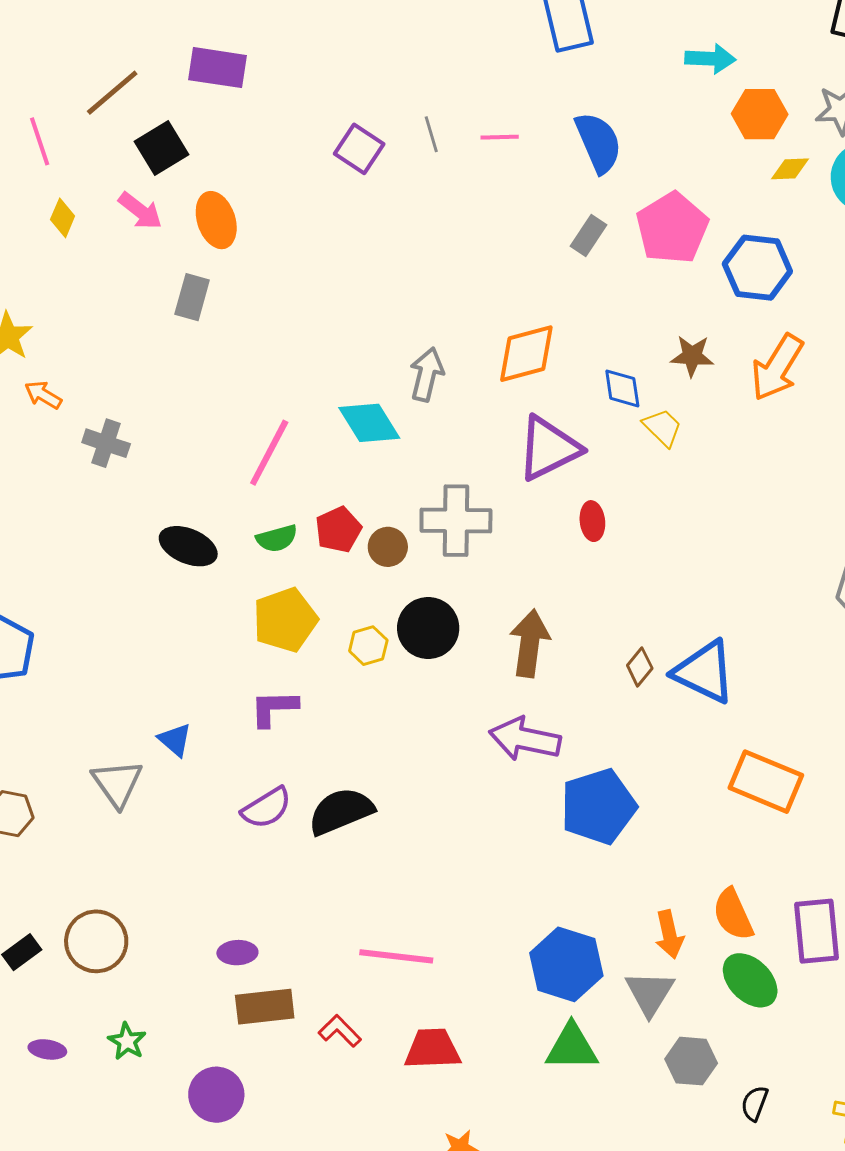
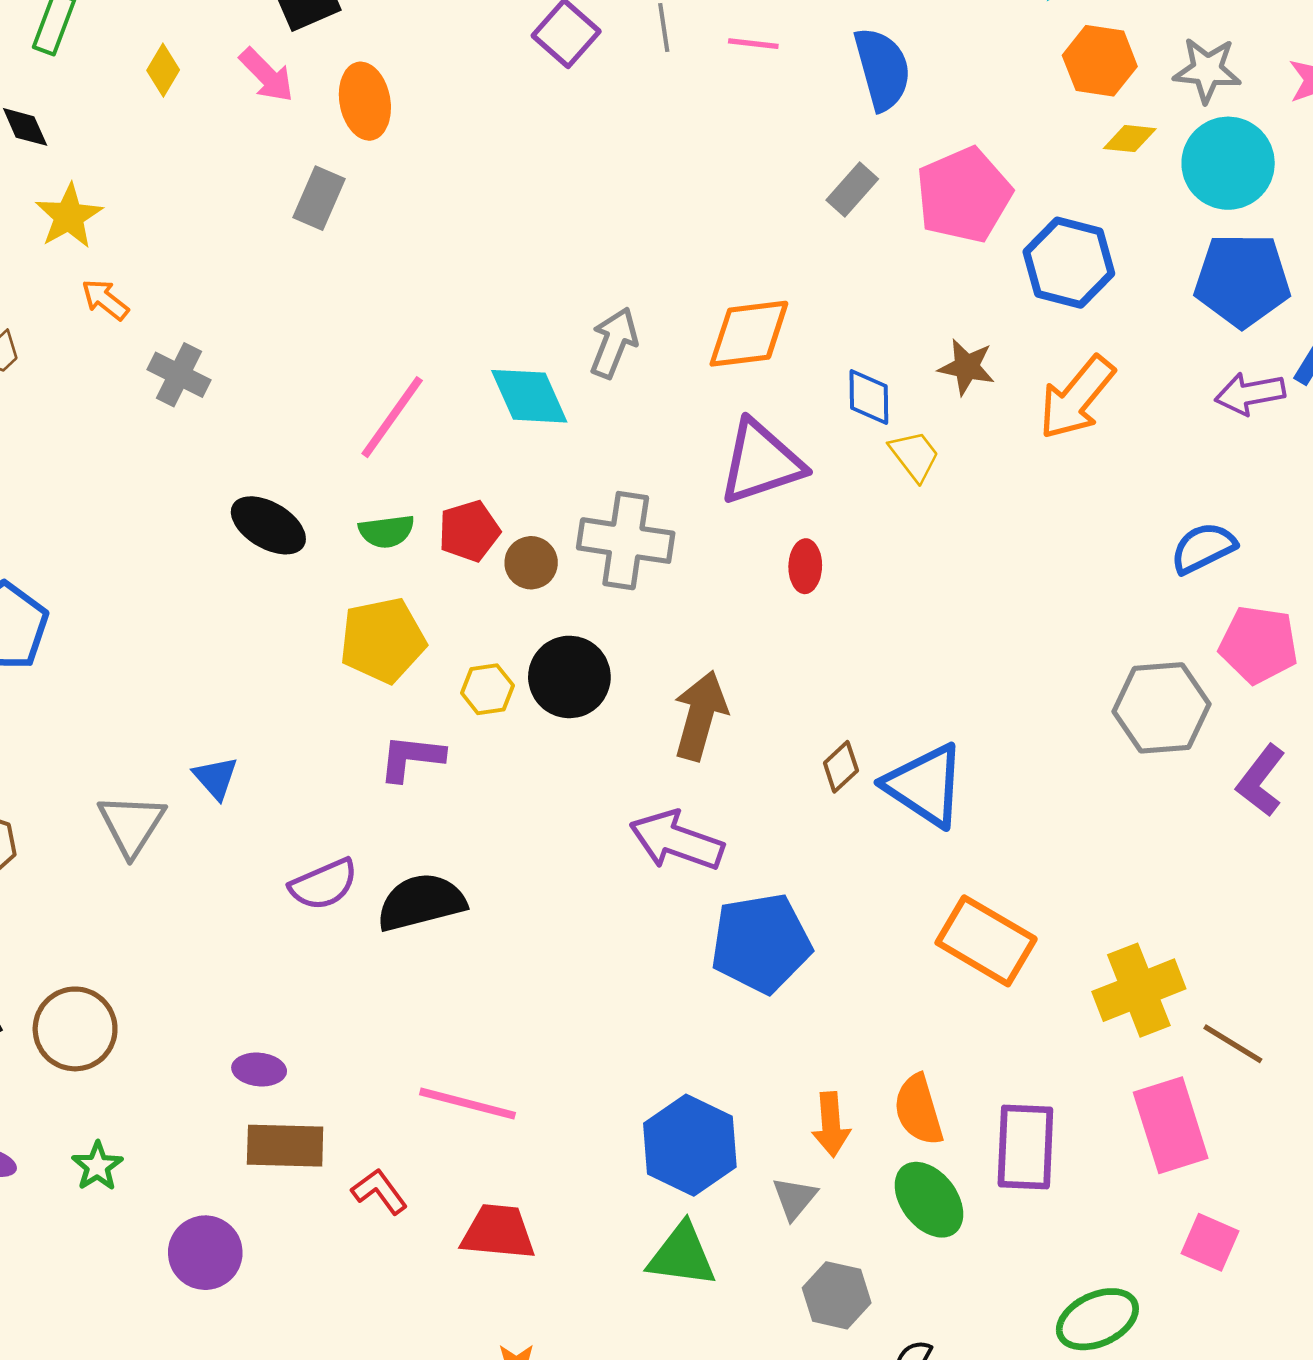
purple L-shape: (274, 708) -> (411, 758), moved
gray triangle: (650, 993) -> (795, 1198), size x0.7

